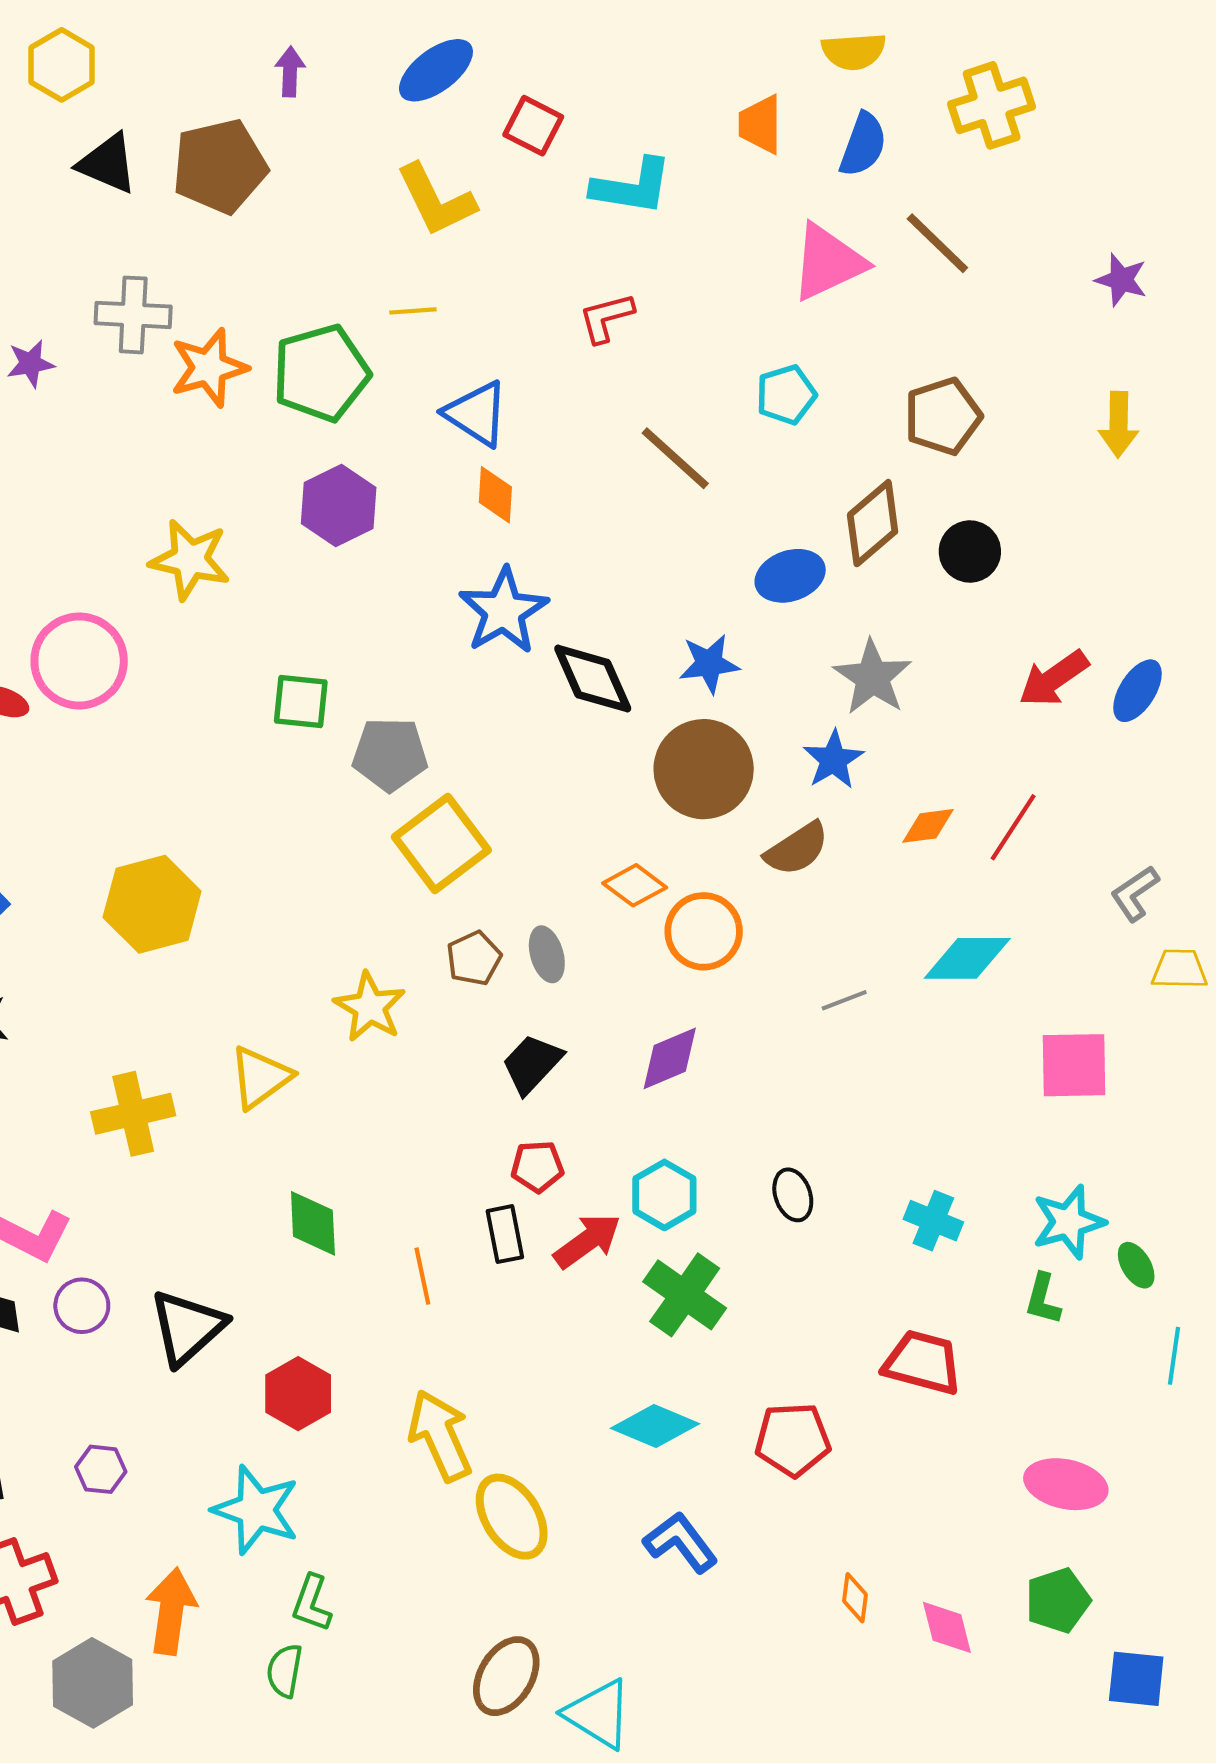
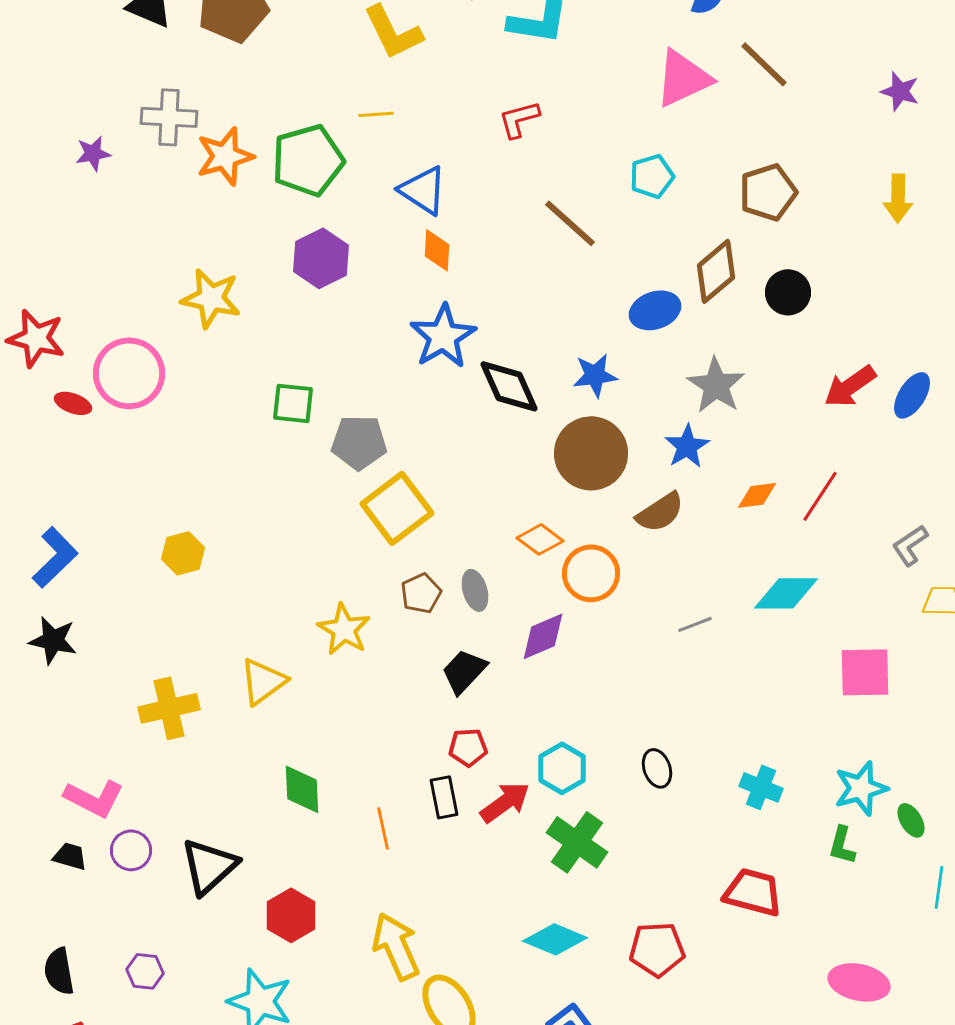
yellow hexagon: (152, 904) -> (183, 553), size x0.6
purple diamond: (670, 1058) -> (543, 636), moved

